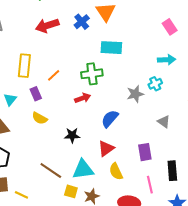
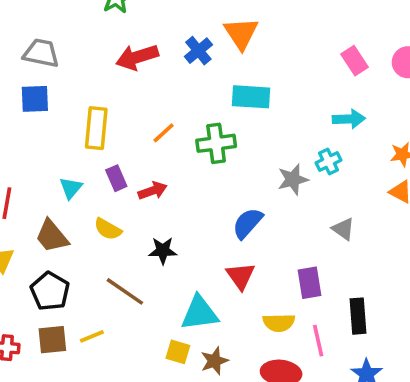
orange line: (54, 75) -> (164, 133), moved
red arrow: (83, 98) -> (153, 191), moved
yellow semicircle: (40, 118) -> (108, 229), moved
black star: (72, 135) -> (163, 251), moved
red triangle: (106, 148) -> (241, 276), turned -30
brown line: (51, 170) -> (125, 291), moved
yellow semicircle: (116, 171) -> (279, 323), moved, turned -66
yellow line: (21, 195) -> (92, 336), moved, turned -48

